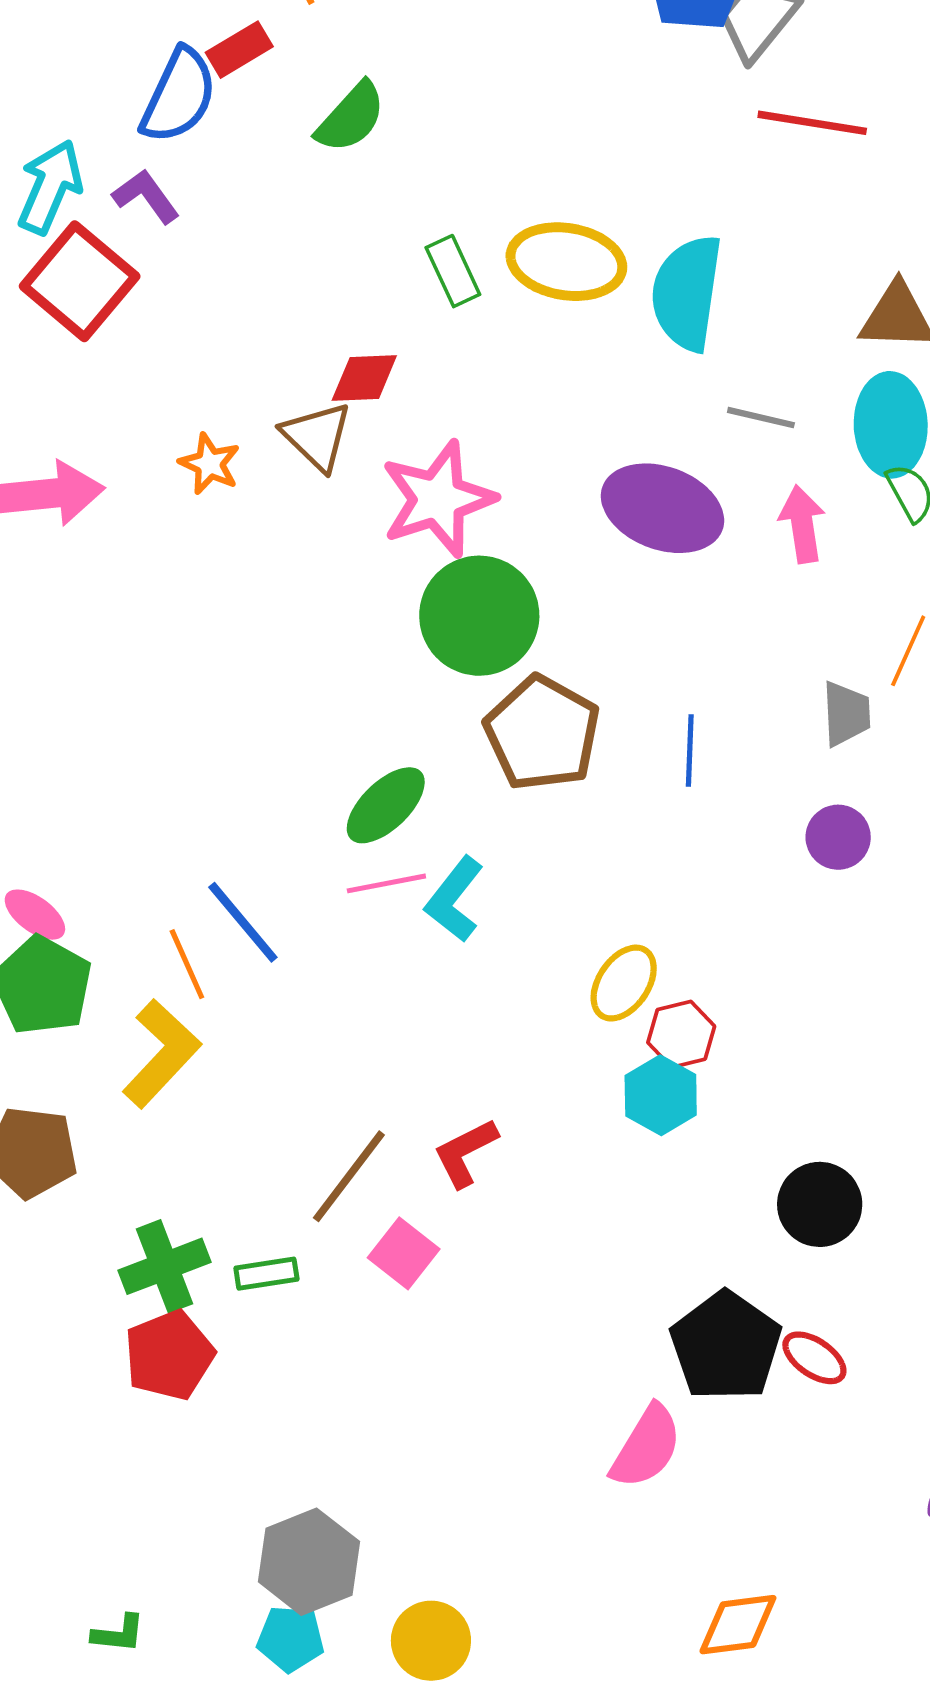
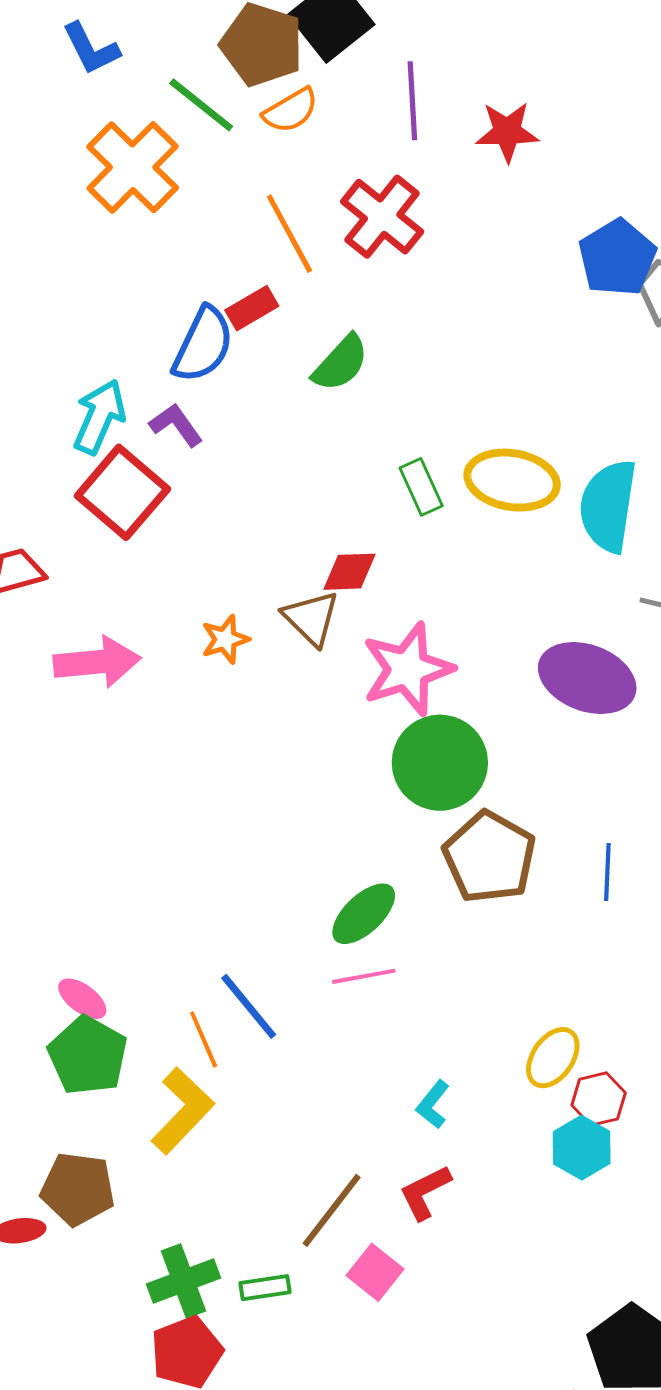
orange star: (210, 464) -> (225, 639), turned 30
cyan L-shape: (454, 899) -> (433, 1104), moved, size x0.7

